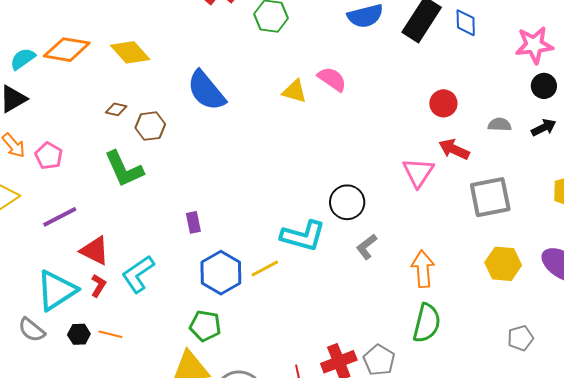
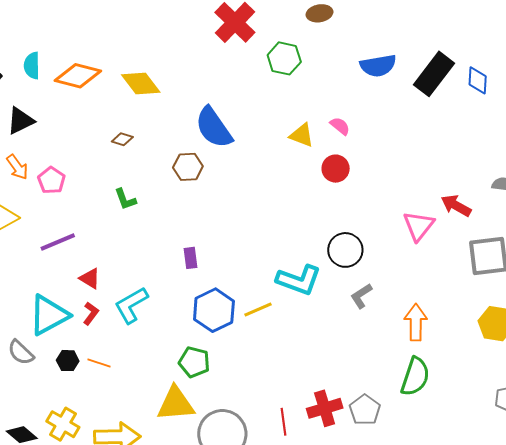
cyan semicircle: (23, 59) -> (32, 66), moved, turned -60
pink semicircle: (332, 79) -> (340, 126), size x0.7
red circle: (443, 103) -> (336, 169), moved
brown hexagon: (150, 126) -> (188, 167), moved
green L-shape: (124, 169) -> (125, 199), size x0.6
red triangle: (95, 251) -> (90, 278), size x0.7

